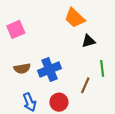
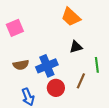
black triangle: (88, 41) -> (76, 47), moved
red circle: (59, 102) -> (56, 88), moved

